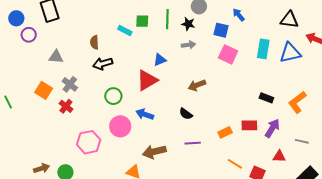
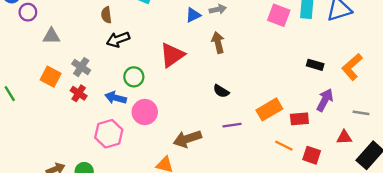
pink square: (228, 54) -> (279, 15), moved
gray triangle: (56, 57) -> (51, 36), moved
blue triangle: (160, 60) -> (193, 15), moved
brown arrow: (197, 85) -> (218, 43), moved, turned 102
blue arrow: (145, 114) -> (116, 98), moved
red rectangle: (249, 125) -> (299, 119), moved
orange rectangle: (225, 132) -> (269, 109), size x1.5
red triangle: (279, 156) -> (344, 137), moved

